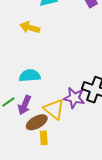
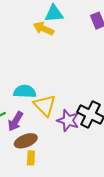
yellow arrow: (30, 28) -> (44, 29), moved
yellow triangle: (54, 109) -> (45, 105), moved

